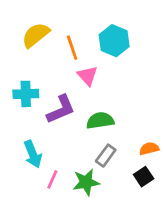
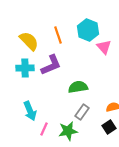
yellow semicircle: (36, 35) -> (29, 41), moved, turned 85
pink triangle: (87, 76) -> (104, 47), moved
purple L-shape: (61, 109) -> (51, 65), moved

